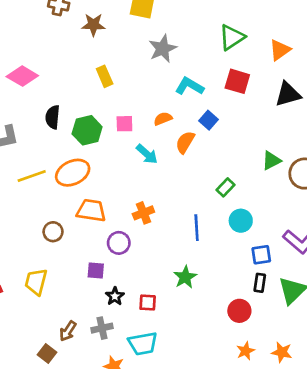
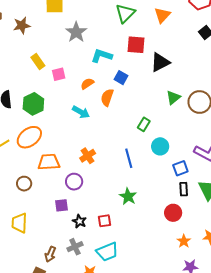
black triangle: (288, 94) -> (160, 62), moved
pink square: (124, 124) -> (59, 74), moved

